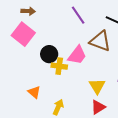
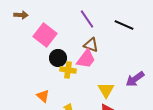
brown arrow: (28, 11) -> (21, 15), moved
pink square: (23, 34) -> (45, 35), moved
brown triangle: (100, 41) -> (91, 45), moved, size x0.7

